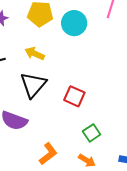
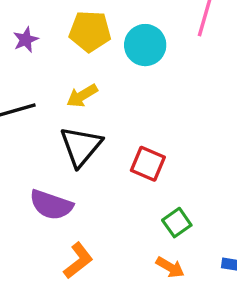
yellow arrow: (35, 54) -> (82, 96), turned -54
orange L-shape: (48, 154) -> (78, 261), moved

